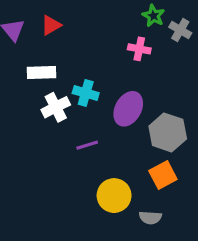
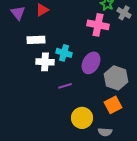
pink cross: (139, 49) -> (98, 25), size x1.5
white cross: (56, 107) -> (45, 62), turned 30

